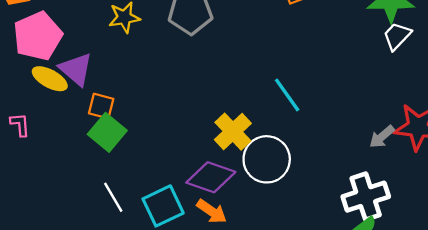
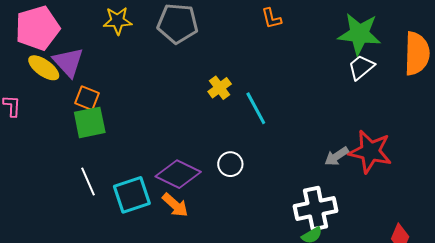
green square: (107, 132) -> (90, 122), turned 32
yellow cross: (233, 132) -> (220, 88), moved, size x0.7
white circle: (267, 159) -> (230, 164), size x0.6

